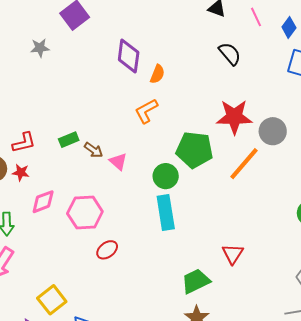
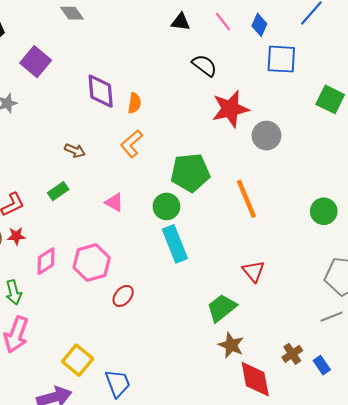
red star: (234, 117) -> (230, 109), moved
brown arrow: (93, 150) -> (75, 151), moved
orange line: (244, 164) -> (246, 199), moved, turned -51

